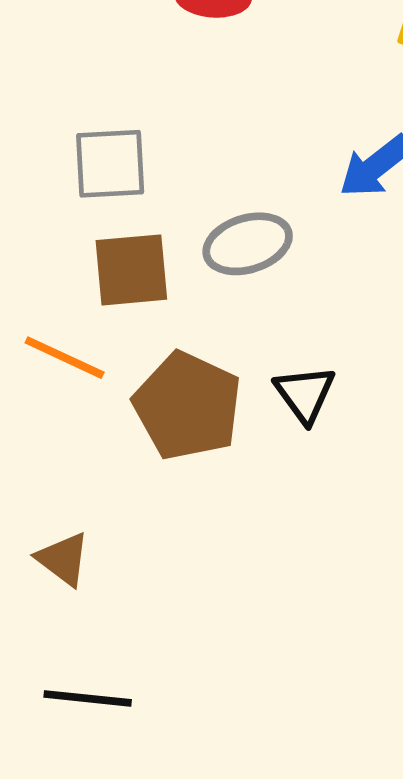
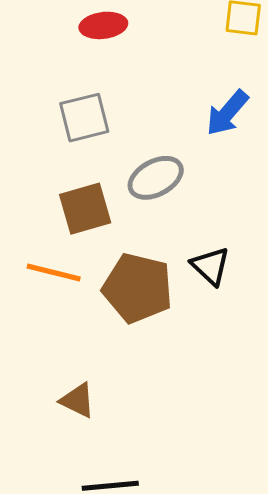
gray square: (110, 164) -> (84, 118), moved

